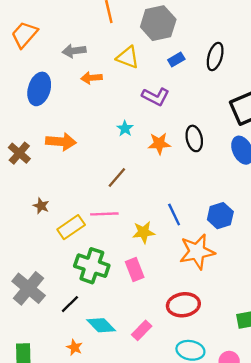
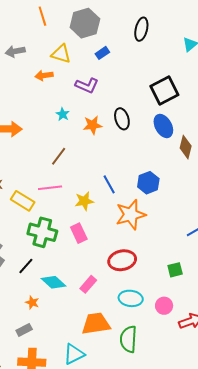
black ellipse: (215, 57) -> (141, 29), moved
orange arrow: (92, 78) -> (44, 76), moved
yellow rectangle: (71, 227) -> (23, 201), turned 70

